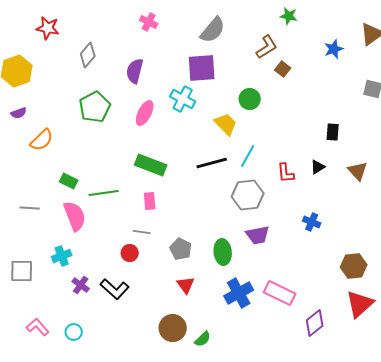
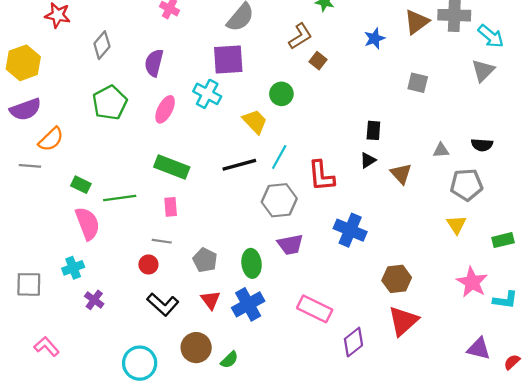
purple semicircle: (19, 113) -> (25, 109), size x1.8
black triangle: (318, 167) -> (368, 160), moved
red L-shape: (286, 173) -> (321, 176), size x1.4
gray line: (30, 208) -> (30, 166), moved
blue cross: (312, 222) -> (350, 230), size x1.6
black L-shape: (115, 289) -> (163, 304), moved
blue cross: (239, 293) -> (248, 304), moved
cyan circle: (74, 332) -> (140, 363), moved, size x1.8

